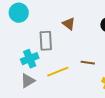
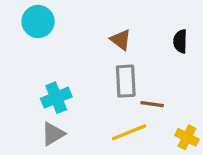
gray rectangle: (46, 41) -> (126, 81), moved
yellow line: (58, 72) -> (129, 132), moved

